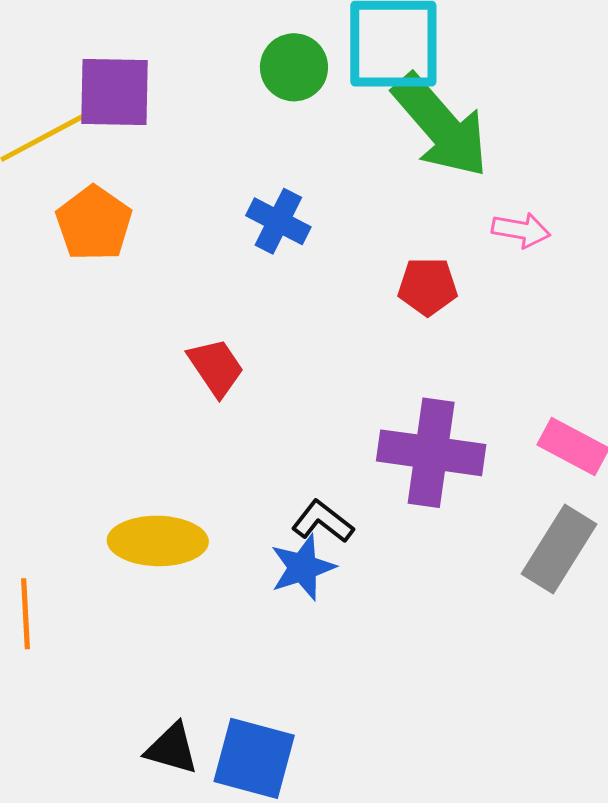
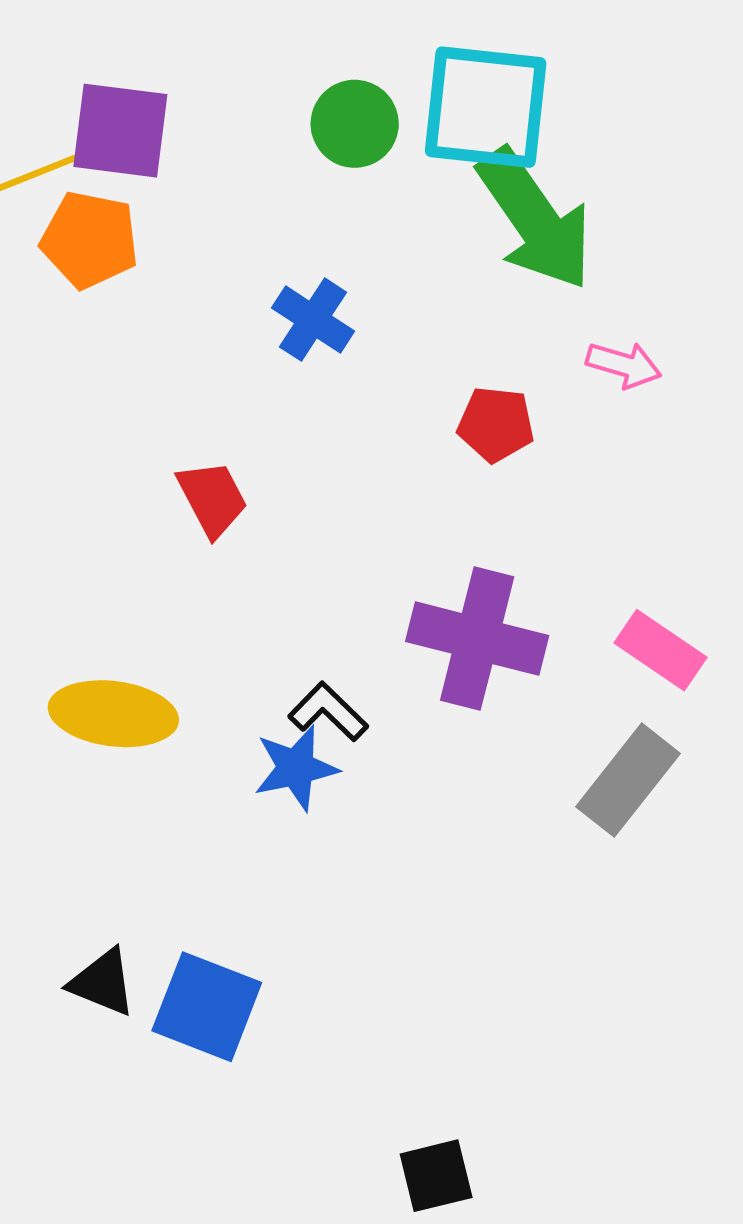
orange pentagon: (94, 223) -> (90, 240), moved, turned -30

